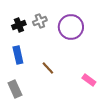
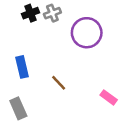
gray cross: (40, 21) -> (52, 13), moved
black cross: (19, 25) -> (31, 13), moved

